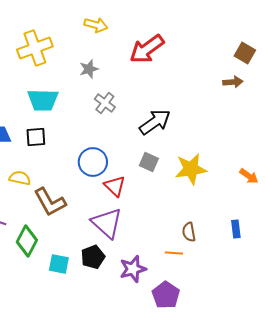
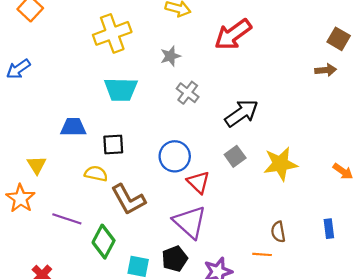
black square: (36, 137) -> (113, 144), moved
gray square: (149, 162) -> (235, 156), turned 30

